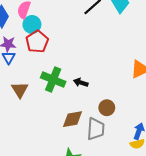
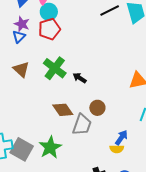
brown triangle: (20, 90) -> (21, 69), turned -30
brown diamond: (73, 119) -> (63, 110), turned 50

